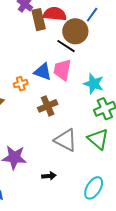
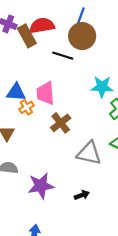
brown circle: (75, 31) -> (82, 36), moved
pink trapezoid: (62, 70) -> (45, 93), moved
blue triangle: (43, 72) -> (16, 92), moved

